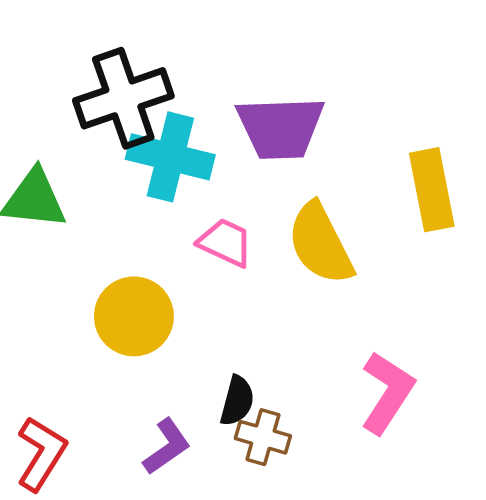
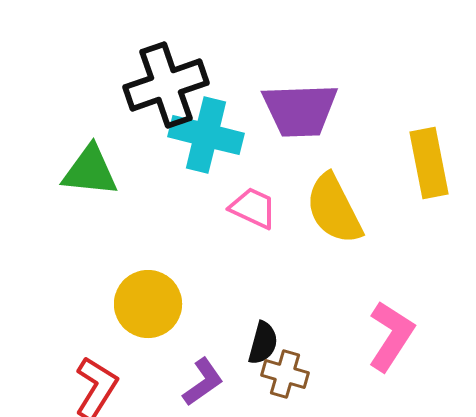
yellow circle: (134, 316) -> (148, 304), moved

